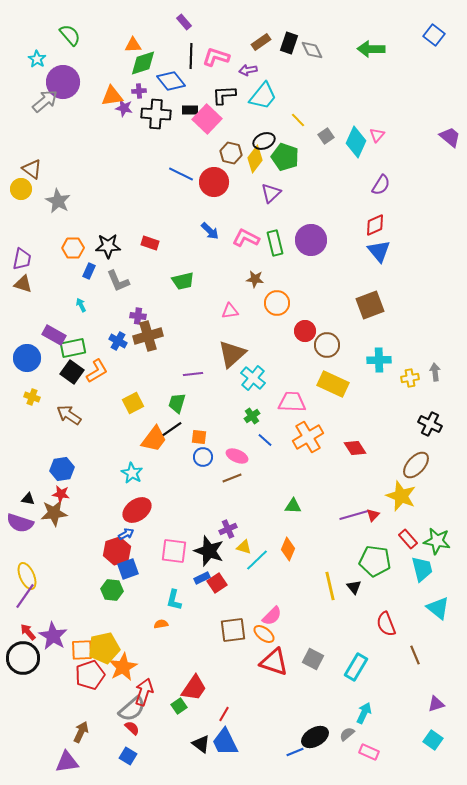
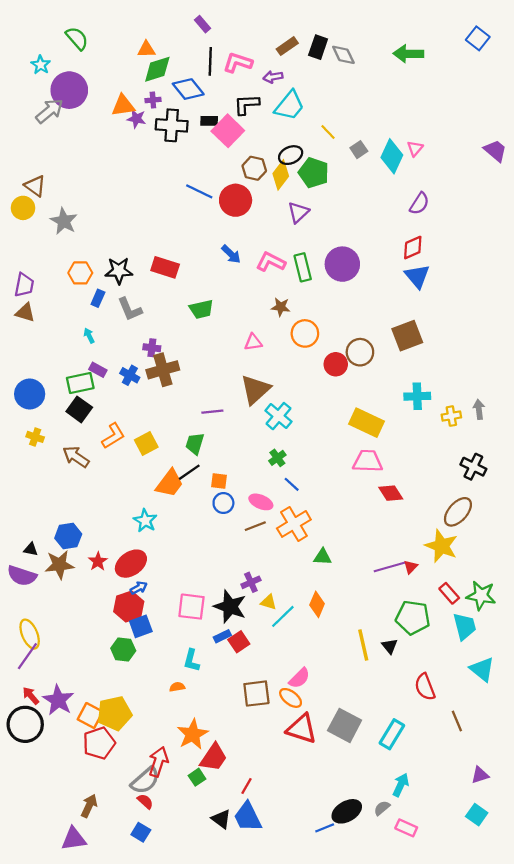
red rectangle: (150, 243) -> (165, 267), size x1.4
purple rectangle: (54, 335) -> (98, 370), moved, size x0.7
brown circle: (327, 345) -> (360, 352), moved
orange L-shape: (97, 371) -> (113, 436), moved
pink trapezoid: (292, 402) -> (368, 461), moved
orange cross: (308, 437) -> (294, 524), moved
blue hexagon: (62, 469) -> (68, 536), moved
red star: (61, 494) -> (98, 561), moved, turned 30
red ellipse: (137, 510) -> (131, 564), moved
orange square: (82, 650) -> (90, 716), turned 30
gray square: (313, 659) -> (345, 725), size x1.4
orange star: (123, 667) -> (193, 734), moved

